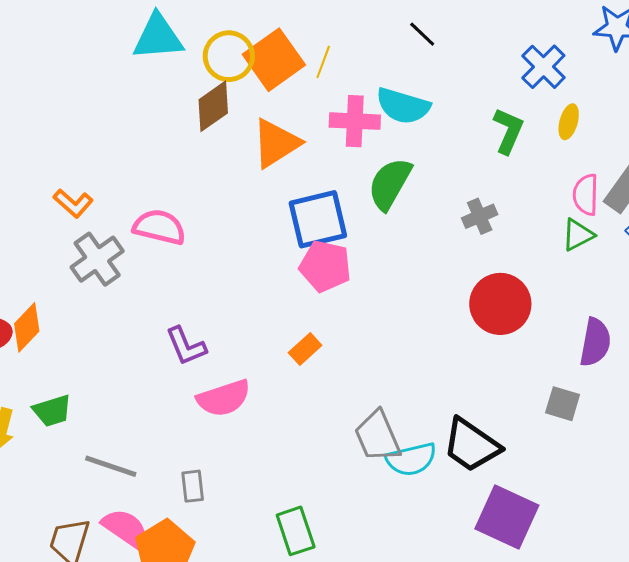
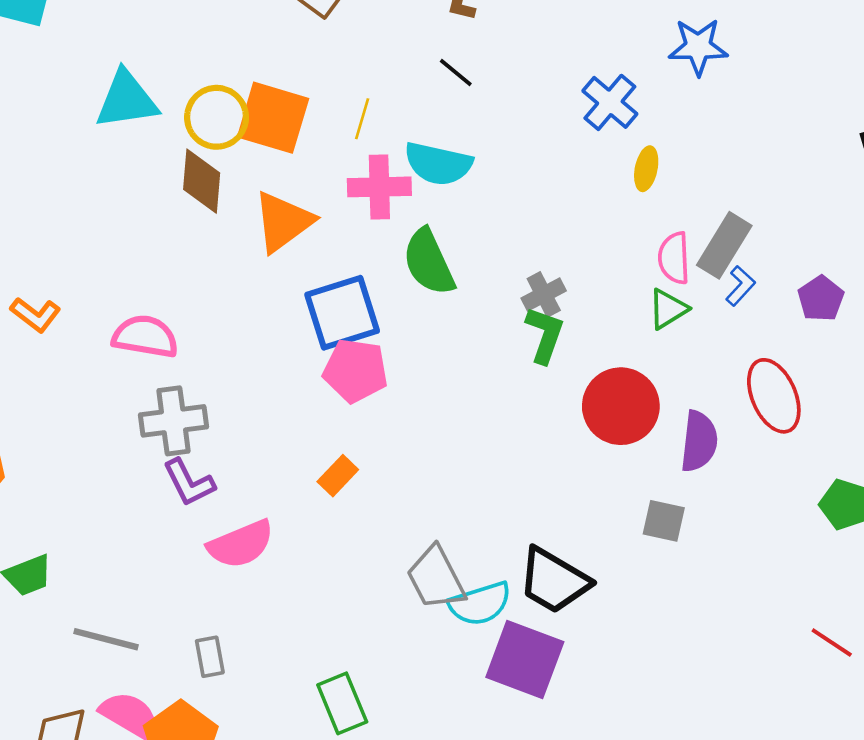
orange square: (274, 60) -> (273, 118), turned -34
yellow line: (323, 62) -> (362, 119), moved
brown diamond: (213, 106) -> (202, 181), turned -46
green L-shape: (508, 131) -> (545, 335), moved
green semicircle: (390, 184) -> (429, 262), turned -50
gray cross: (97, 259) -> (173, 421), moved, turned 32
red circle: (500, 304) -> (621, 406), moved
purple square: (507, 517) -> (525, 659), moved

